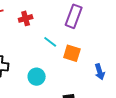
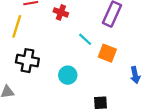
red cross: (26, 18) -> (61, 12), turned 32

